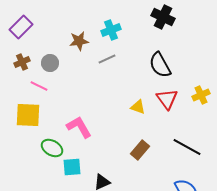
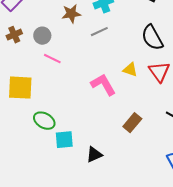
pink line: (39, 86) -> (52, 59), moved
yellow triangle: (138, 107) -> (130, 70), moved
pink L-shape: (79, 127) -> (103, 85), moved

